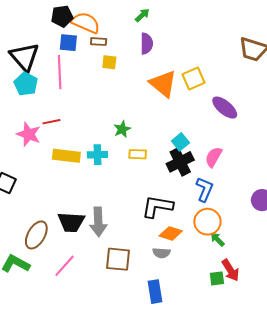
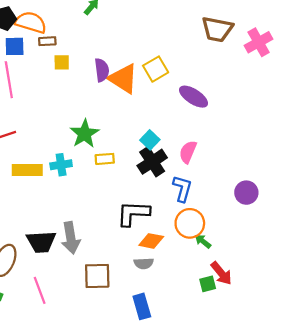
purple semicircle: (147, 44) -> (102, 70), moved
green star: (122, 129) -> (85, 134), size x1.5
pink line: (64, 266) -> (40, 290), turned -55

